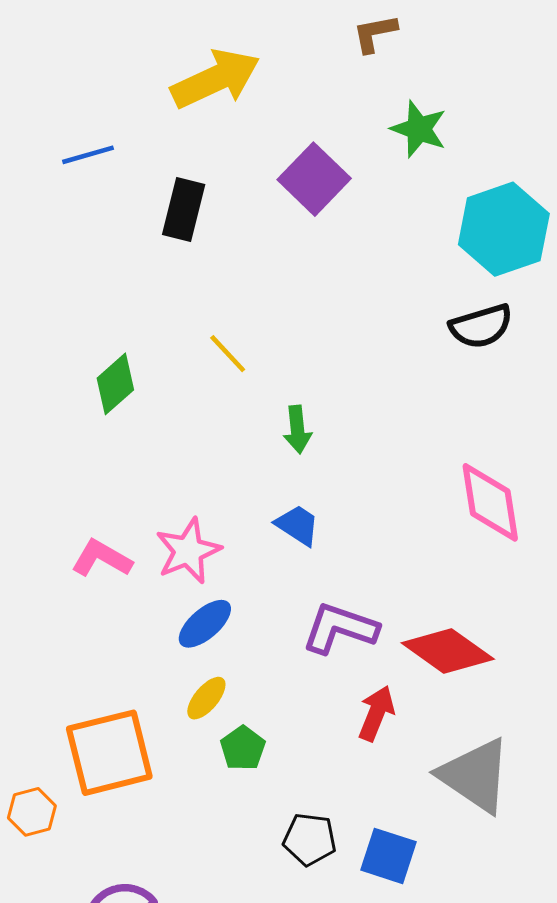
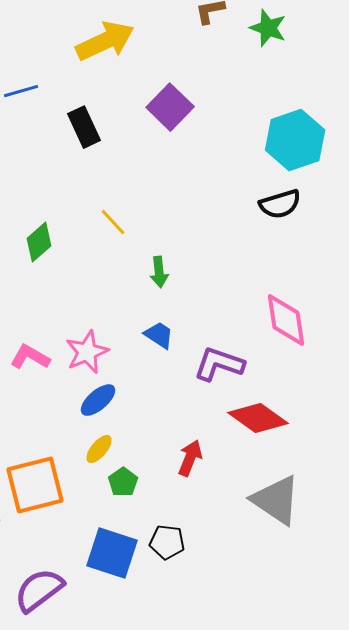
green star: (419, 129) -> (268, 28), moved
black rectangle: (184, 209) -> (84, 127), turned -39
purple L-shape: (340, 628) -> (219, 364), moved
red arrow: (376, 713) -> (190, 458), moved
blue square: (389, 856) -> (112, 553), moved, size x1.4

